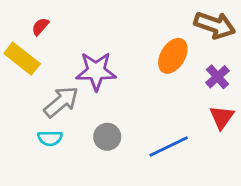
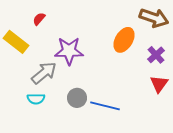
red semicircle: (40, 27) -> (39, 19), moved
blue line: (169, 147) -> (105, 106), moved, turned 40

